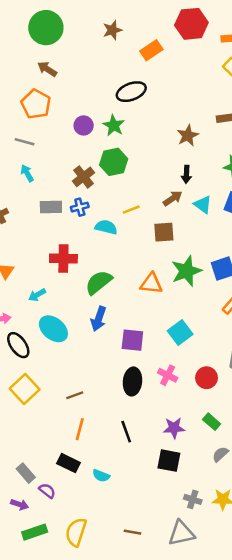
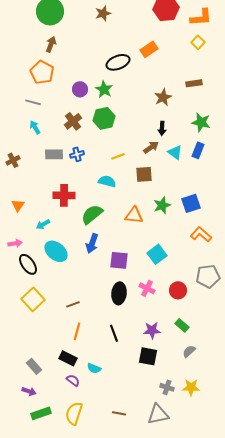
orange rectangle: (151, 50) -> (149, 49), moved
brown arrow: (47, 69) -> (51, 44), turned 77
brown cross: (84, 177) -> (73, 121), moved
cyan semicircle: (106, 227) -> (107, 181), moved
green star: (186, 271) -> (162, 205), size x0.7
purple semicircle: (47, 491) -> (73, 380), moved

